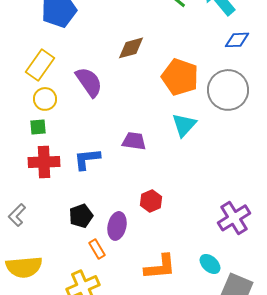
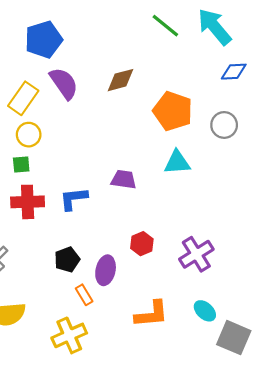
purple semicircle: (89, 82) -> (64, 83), moved
gray circle: (228, 90) -> (224, 125), size x0.6
cyan triangle: (184, 125) -> (177, 162), turned 44
purple cross: (234, 218) -> (196, 254), moved

